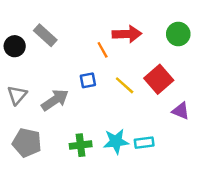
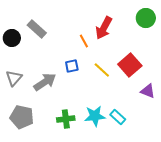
red arrow: (127, 34) -> (104, 28), turned 120
green circle: (178, 34) -> (146, 18), moved
cyan rectangle: (144, 143) -> (118, 117), turned 49

